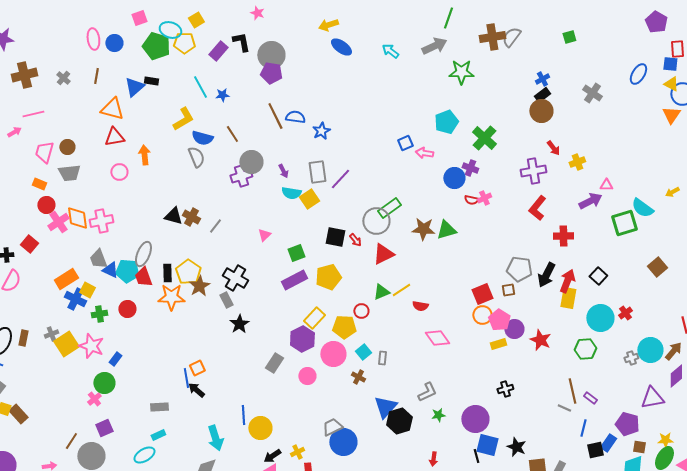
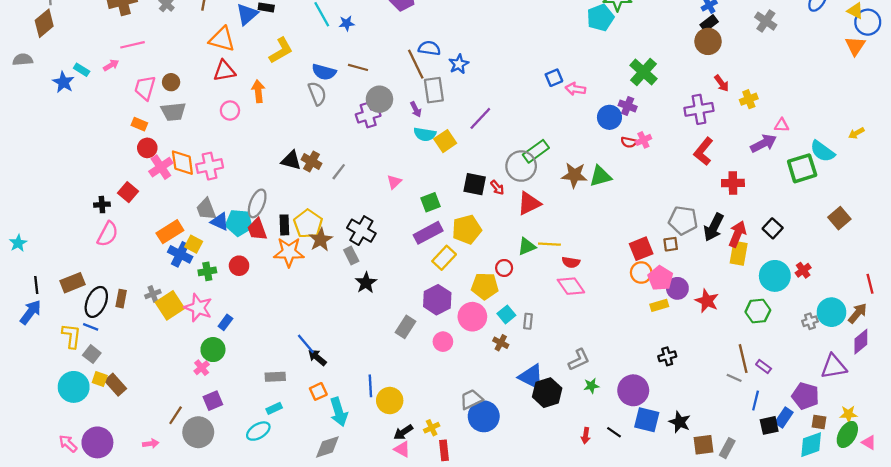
brown line: (275, 116) -> (416, 64), moved
yellow L-shape: (183, 119) -> (281, 50), moved
cyan pentagon: (446, 122) -> (600, 18), moved
brown line: (232, 134) -> (358, 67), turned -42
gray rectangle: (317, 172) -> (434, 90), moved
yellow line: (401, 290) -> (549, 244), turned 36
yellow rectangle: (314, 318) -> (444, 258), moved
pink diamond: (437, 338) -> (571, 286), moved
orange square: (197, 368) -> (318, 391), moved
blue line: (186, 378) -> (306, 344), turned -30
blue triangle: (385, 407) -> (531, 377), turned -45
black line: (476, 456) -> (614, 432), moved, turned -40

